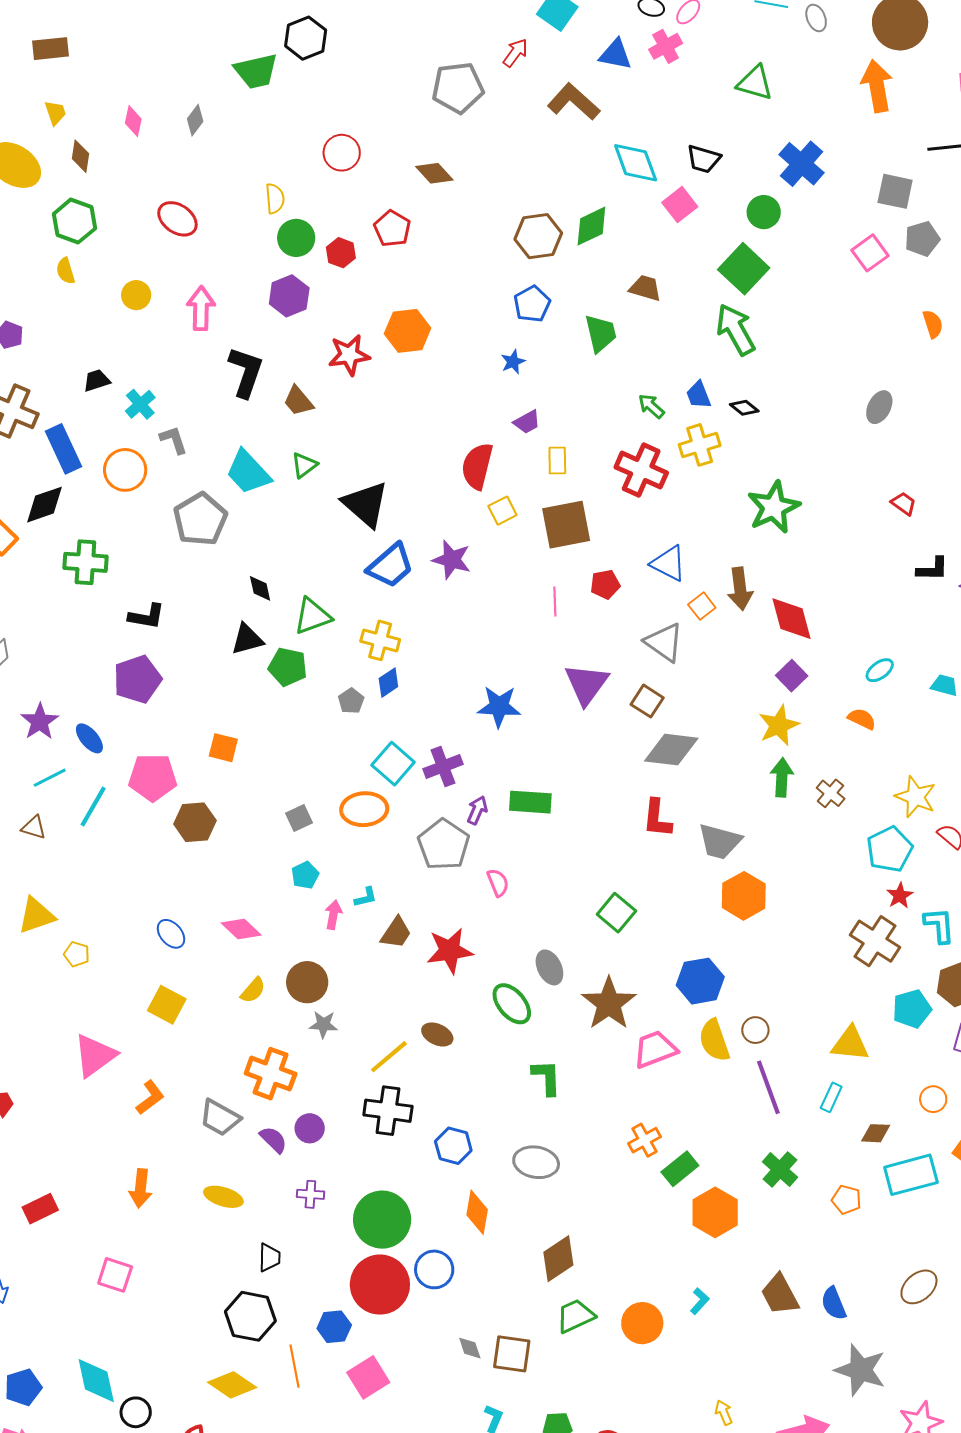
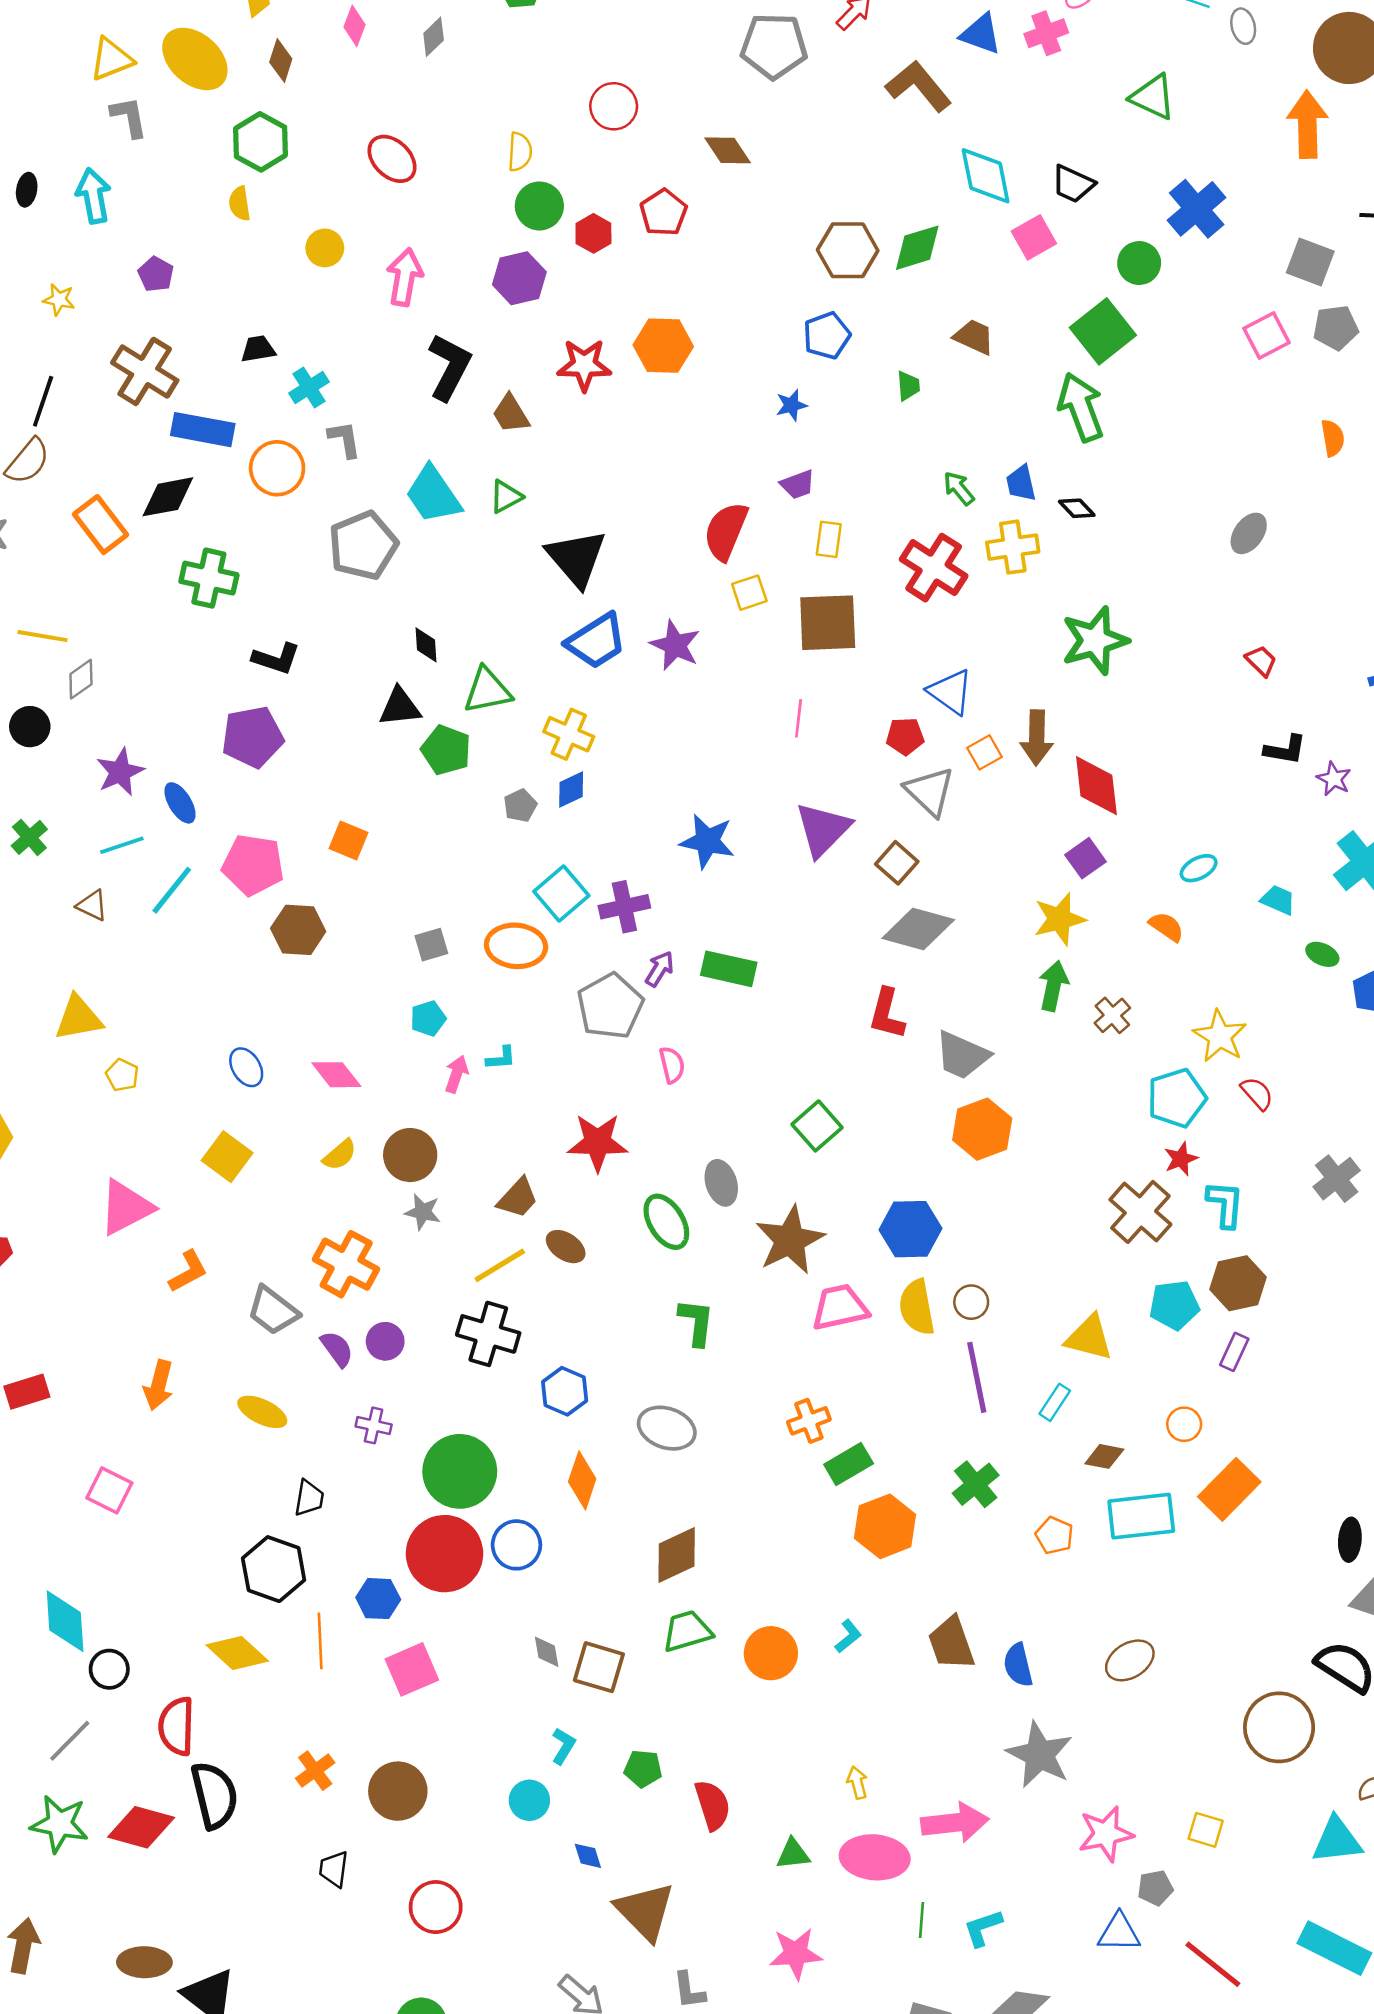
green trapezoid: (601, 333) -> (908, 386), size x0.6
blue rectangle: (63, 449) -> (203, 430), turned -63
red pentagon: (605, 584) -> (905, 736), moved
brown trapezoid: (396, 933) -> (518, 1198), moved

